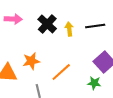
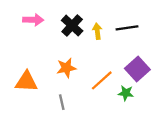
orange star: (31, 61) -> (66, 68), moved
orange line: (61, 72) -> (102, 80), moved

